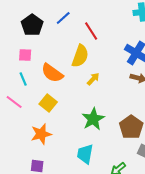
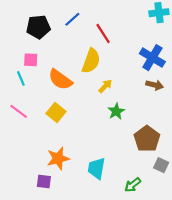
black pentagon: (32, 25) -> (38, 27), turned 30
cyan line: (23, 79) -> (21, 78), moved
green star: (93, 119) -> (116, 111), moved, size x0.7
orange star: (41, 134) -> (58, 158), moved

